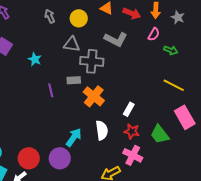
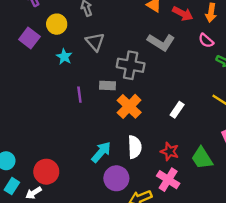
yellow circle: (79, 18) -> (57, 24), moved
pink semicircle: (154, 34) -> (206, 41), turned 96
gray triangle: (72, 44) -> (95, 42), moved, turned 36
white rectangle: (129, 109) -> (177, 110), moved
purple circle: (60, 158) -> (116, 178), moved

